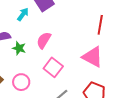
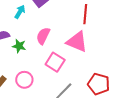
red line: (100, 25) -> (85, 14), moved
pink triangle: (93, 57) -> (77, 42), moved

